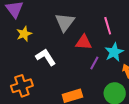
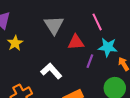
cyan star: (114, 52) -> (108, 47), turned -30
white L-shape: (46, 57) -> (51, 71), moved

